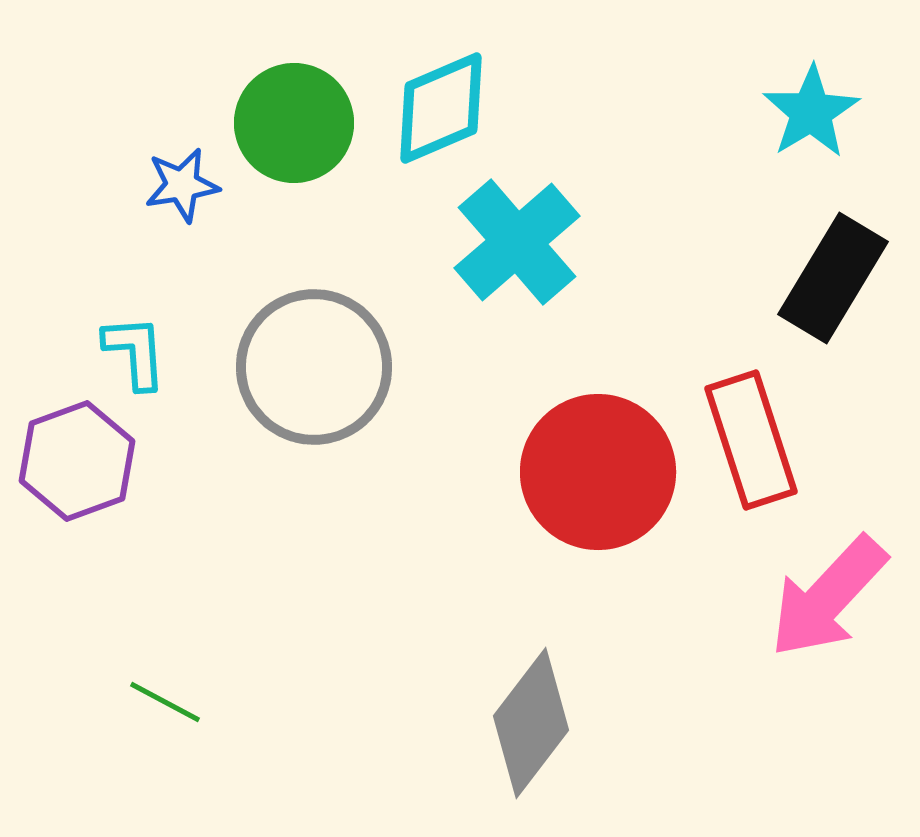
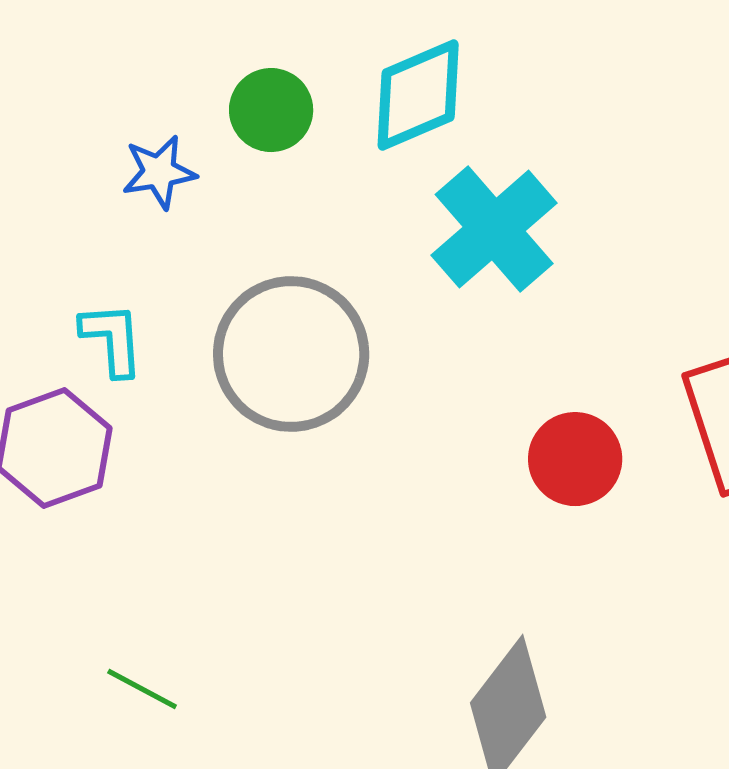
green circle: (294, 123) -> (271, 110), size x0.7
red circle: (598, 472) -> (575, 459), size x0.6

